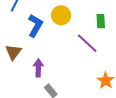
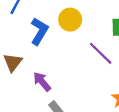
purple arrow: (38, 68) -> (42, 82), turned -42

